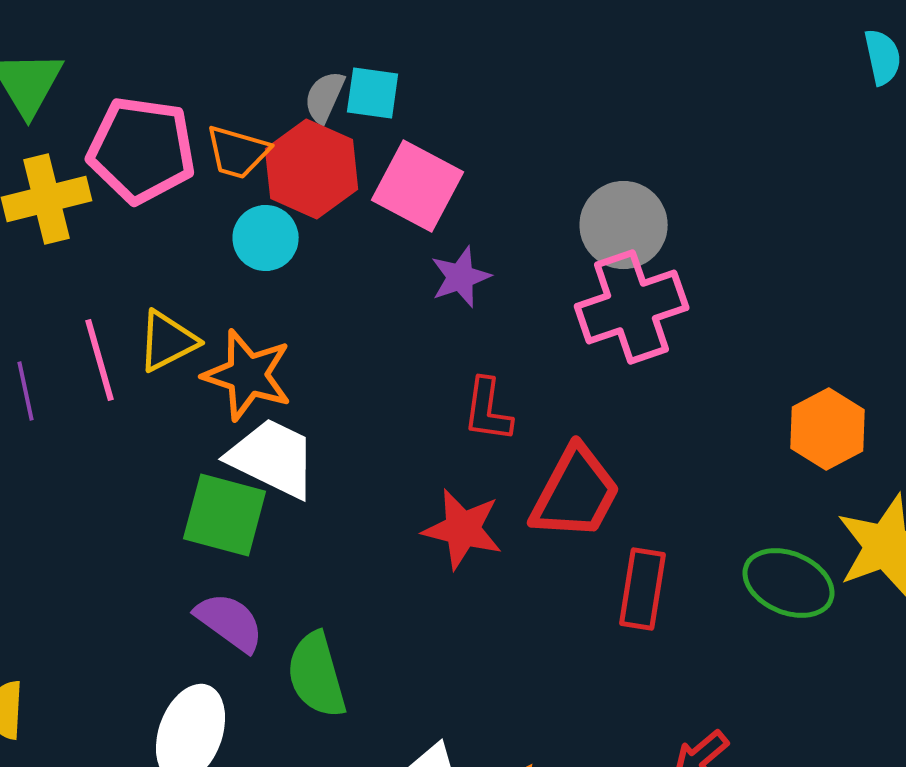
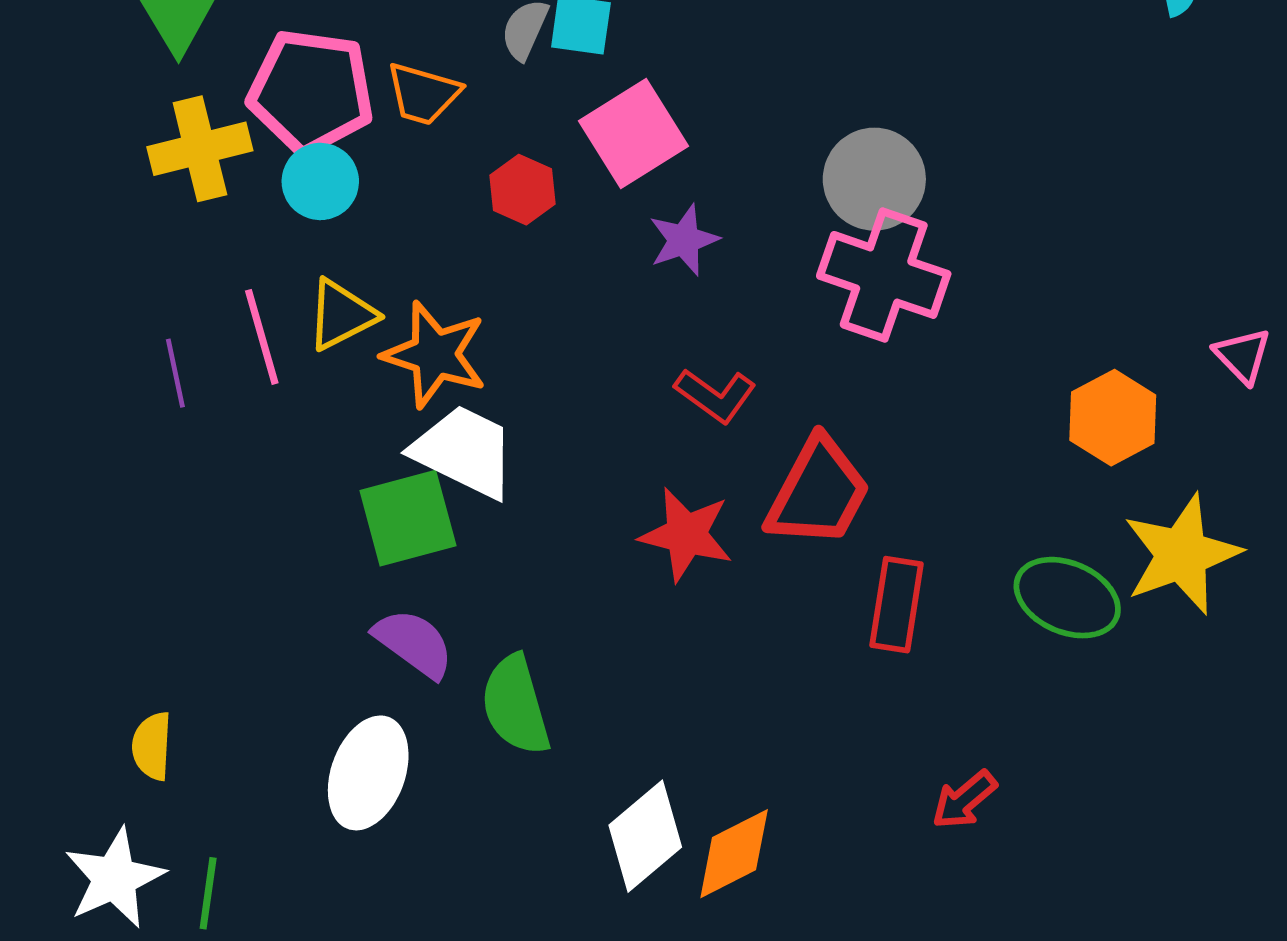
red hexagon: (312, 169) -> (522, 190), moved, size x0.6
pink square: (418, 186) -> (634, 134), turned 30
cyan circle: (266, 238) -> (320, 181), moved
pink cross: (632, 307) -> (884, 275), turned 38
red L-shape: (488, 410) -> (715, 395), turned -62
green square: (225, 515) -> (408, 518), turned -30

